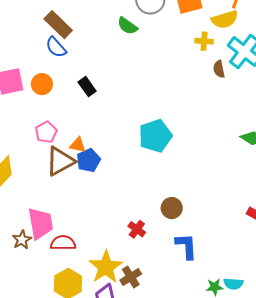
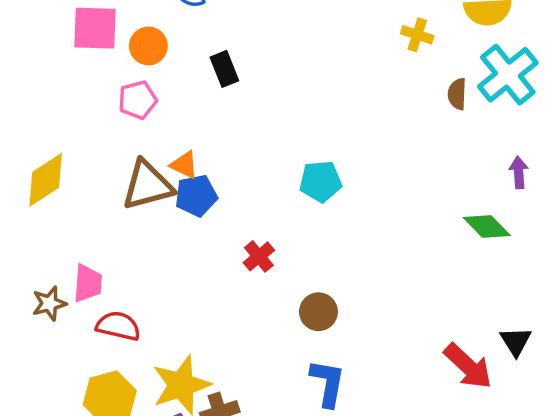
yellow cross: (204, 41) -> (417, 35), moved
pink pentagon: (46, 132) -> (138, 100), moved
cyan pentagon: (155, 136) -> (321, 181), size x0.7
pink trapezoid: (40, 223) -> (88, 283), size x0.7
red cross: (137, 229) -> (259, 256), moved

